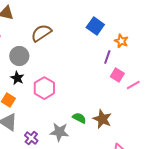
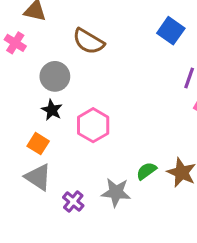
brown semicircle: (41, 33) -> (88, 41), turned -115
green semicircle: (79, 118) -> (146, 171), turned -64

